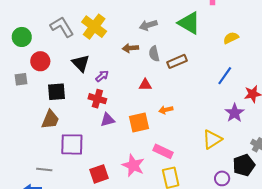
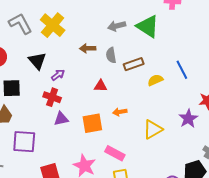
gray arrow: (148, 25) -> (117, 26), moved
yellow semicircle: (231, 38) -> (155, 80), moved
blue line: (225, 76) -> (182, 70), moved, turned -66
yellow triangle: (212, 139) -> (153, 129), moved

